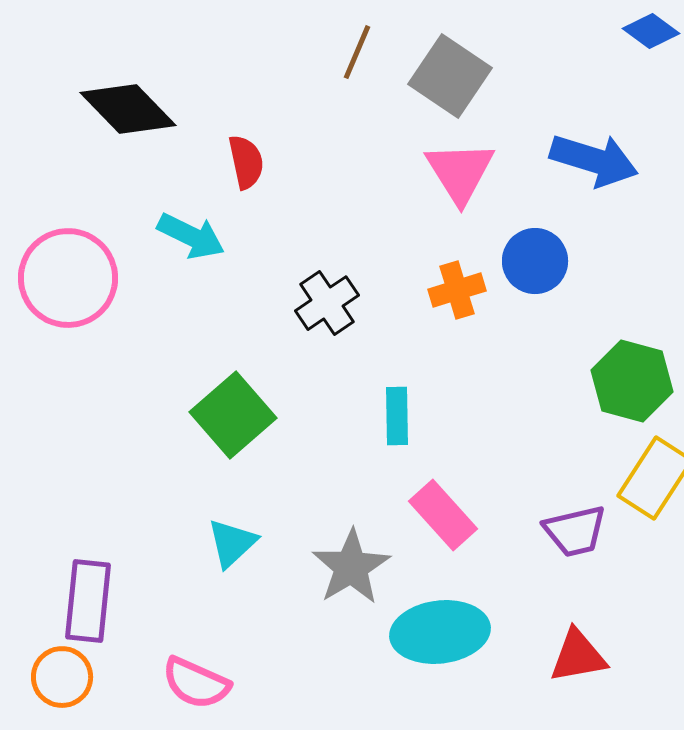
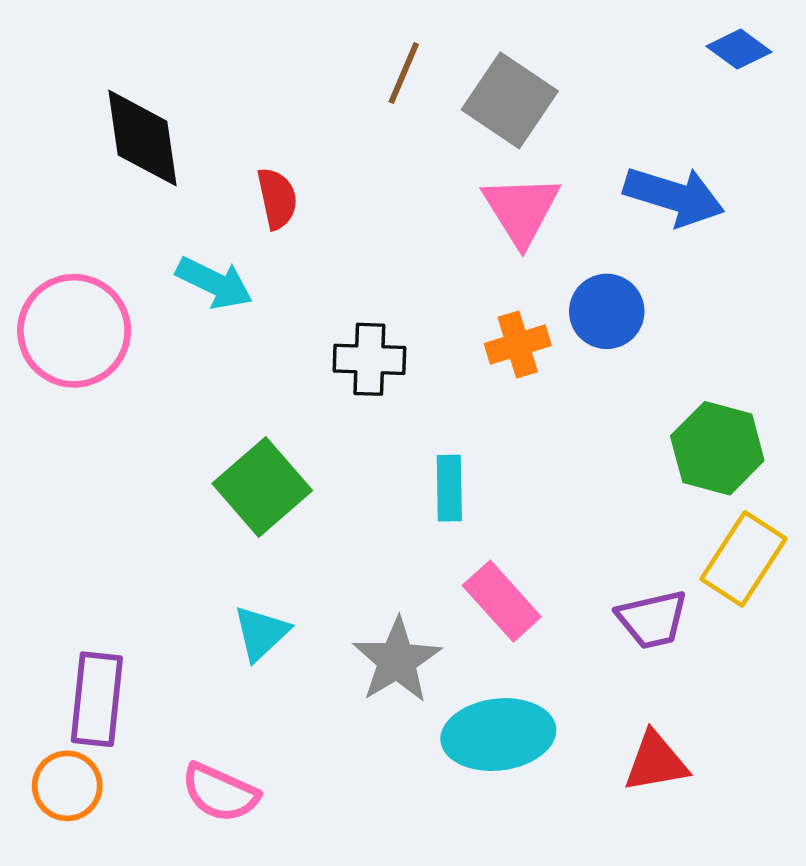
black diamond: (128, 109) -> (142, 138), turned 36
black cross: (327, 303) -> (369, 359), turned 36

